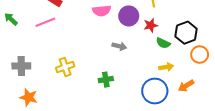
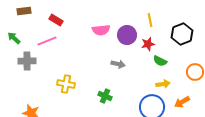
black hexagon: (186, 33) -> (182, 34), moved
gray cross: (21, 66) -> (27, 61), moved
yellow cross: (65, 67) -> (66, 84), turned 30
green cross: (106, 80) -> (105, 96), turned 32

